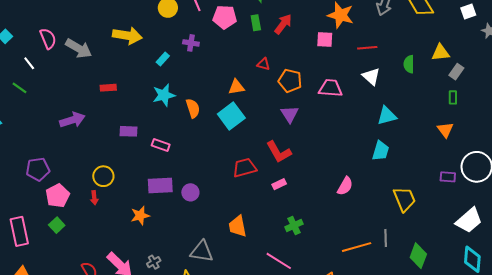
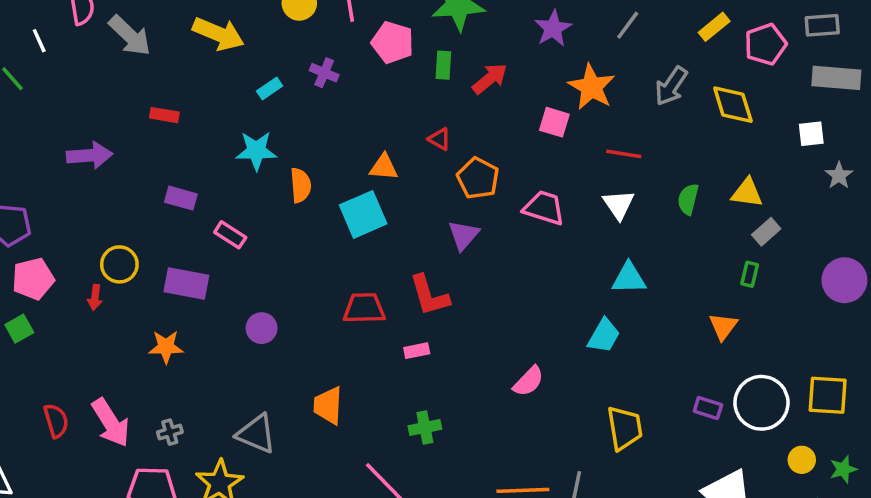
purple rectangle: (160, 185) -> (186, 283), moved

